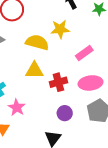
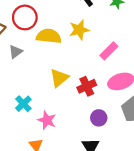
yellow semicircle: (37, 42) -> (49, 36), moved
yellow triangle: (34, 70) -> (59, 78), turned -30

